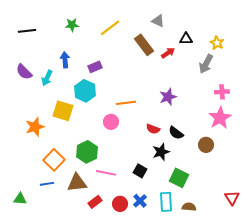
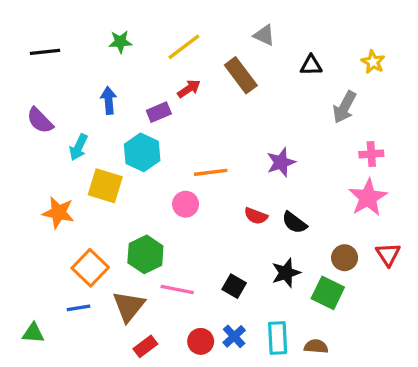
yellow star: (217, 43) -> (373, 62), moved
red arrow: (168, 53) -> (189, 89), moved
cyan arrow: (47, 78) -> (78, 147), moved
orange star: (35, 127) -> (58, 213), turned 30
brown circle: (206, 145) -> (345, 258), moved
black star: (161, 152) -> (286, 273), moved
green square: (179, 178) -> (328, 293), moved
brown triangle: (77, 183) -> (129, 306), turned -45
red triangle: (232, 198) -> (388, 254), moved
red rectangle: (95, 202) -> (145, 346), moved

